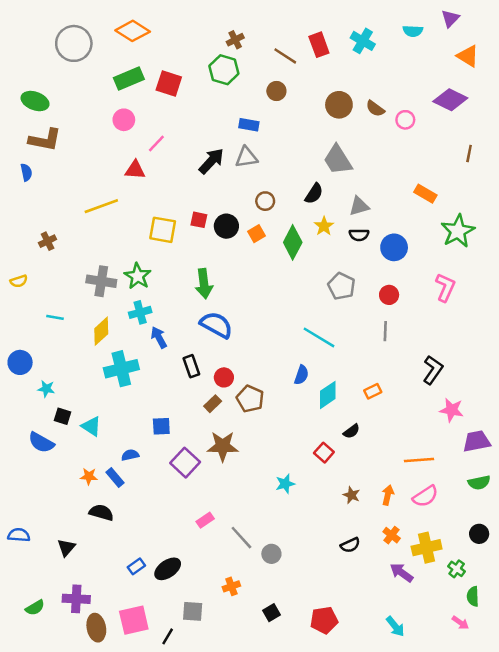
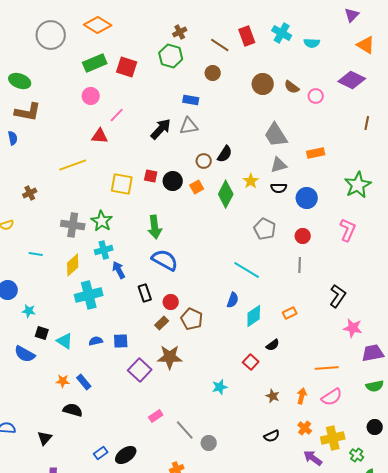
cyan semicircle: (413, 31) -> (312, 43), moved
gray trapezoid: (338, 160) -> (276, 135), moved
black semicircle: (314, 194) -> (225, 154), moved
orange rectangle: (425, 194) -> (316, 153), moved, turned -42
blue semicircle: (130, 455) -> (96, 341), moved

